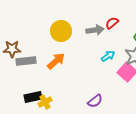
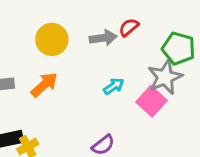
cyan arrow: (108, 56) -> (114, 86), moved

